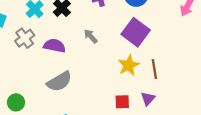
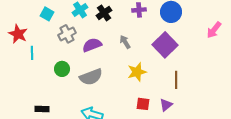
purple semicircle: (55, 46) -> (92, 45), turned -42
yellow star: (129, 65) -> (137, 72), moved
green circle: (16, 102) -> (62, 69), moved

